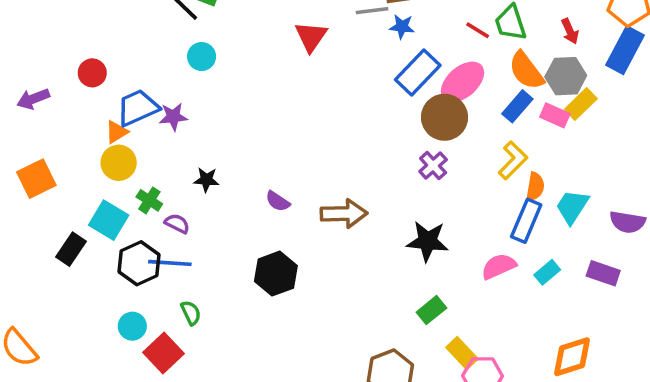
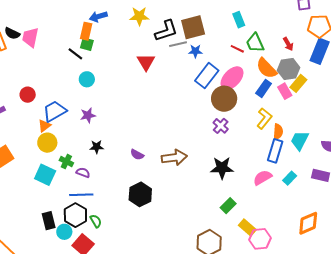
pink rectangle: (555, 115) -> (285, 91), turned 42
purple star: (173, 117) -> (88, 115), moved
black rectangle: (71, 249) -> (49, 221), moved, turned -42
black hexagon: (139, 263) -> (75, 215), moved

